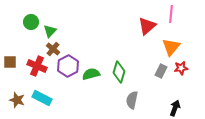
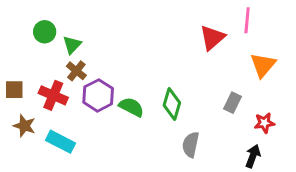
orange triangle: (171, 47) -> (263, 65), moved
red star: (181, 68) -> (264, 123), moved
green semicircle: (91, 74) -> (131, 107), turned 42
brown star: (17, 100) -> (24, 126), moved

